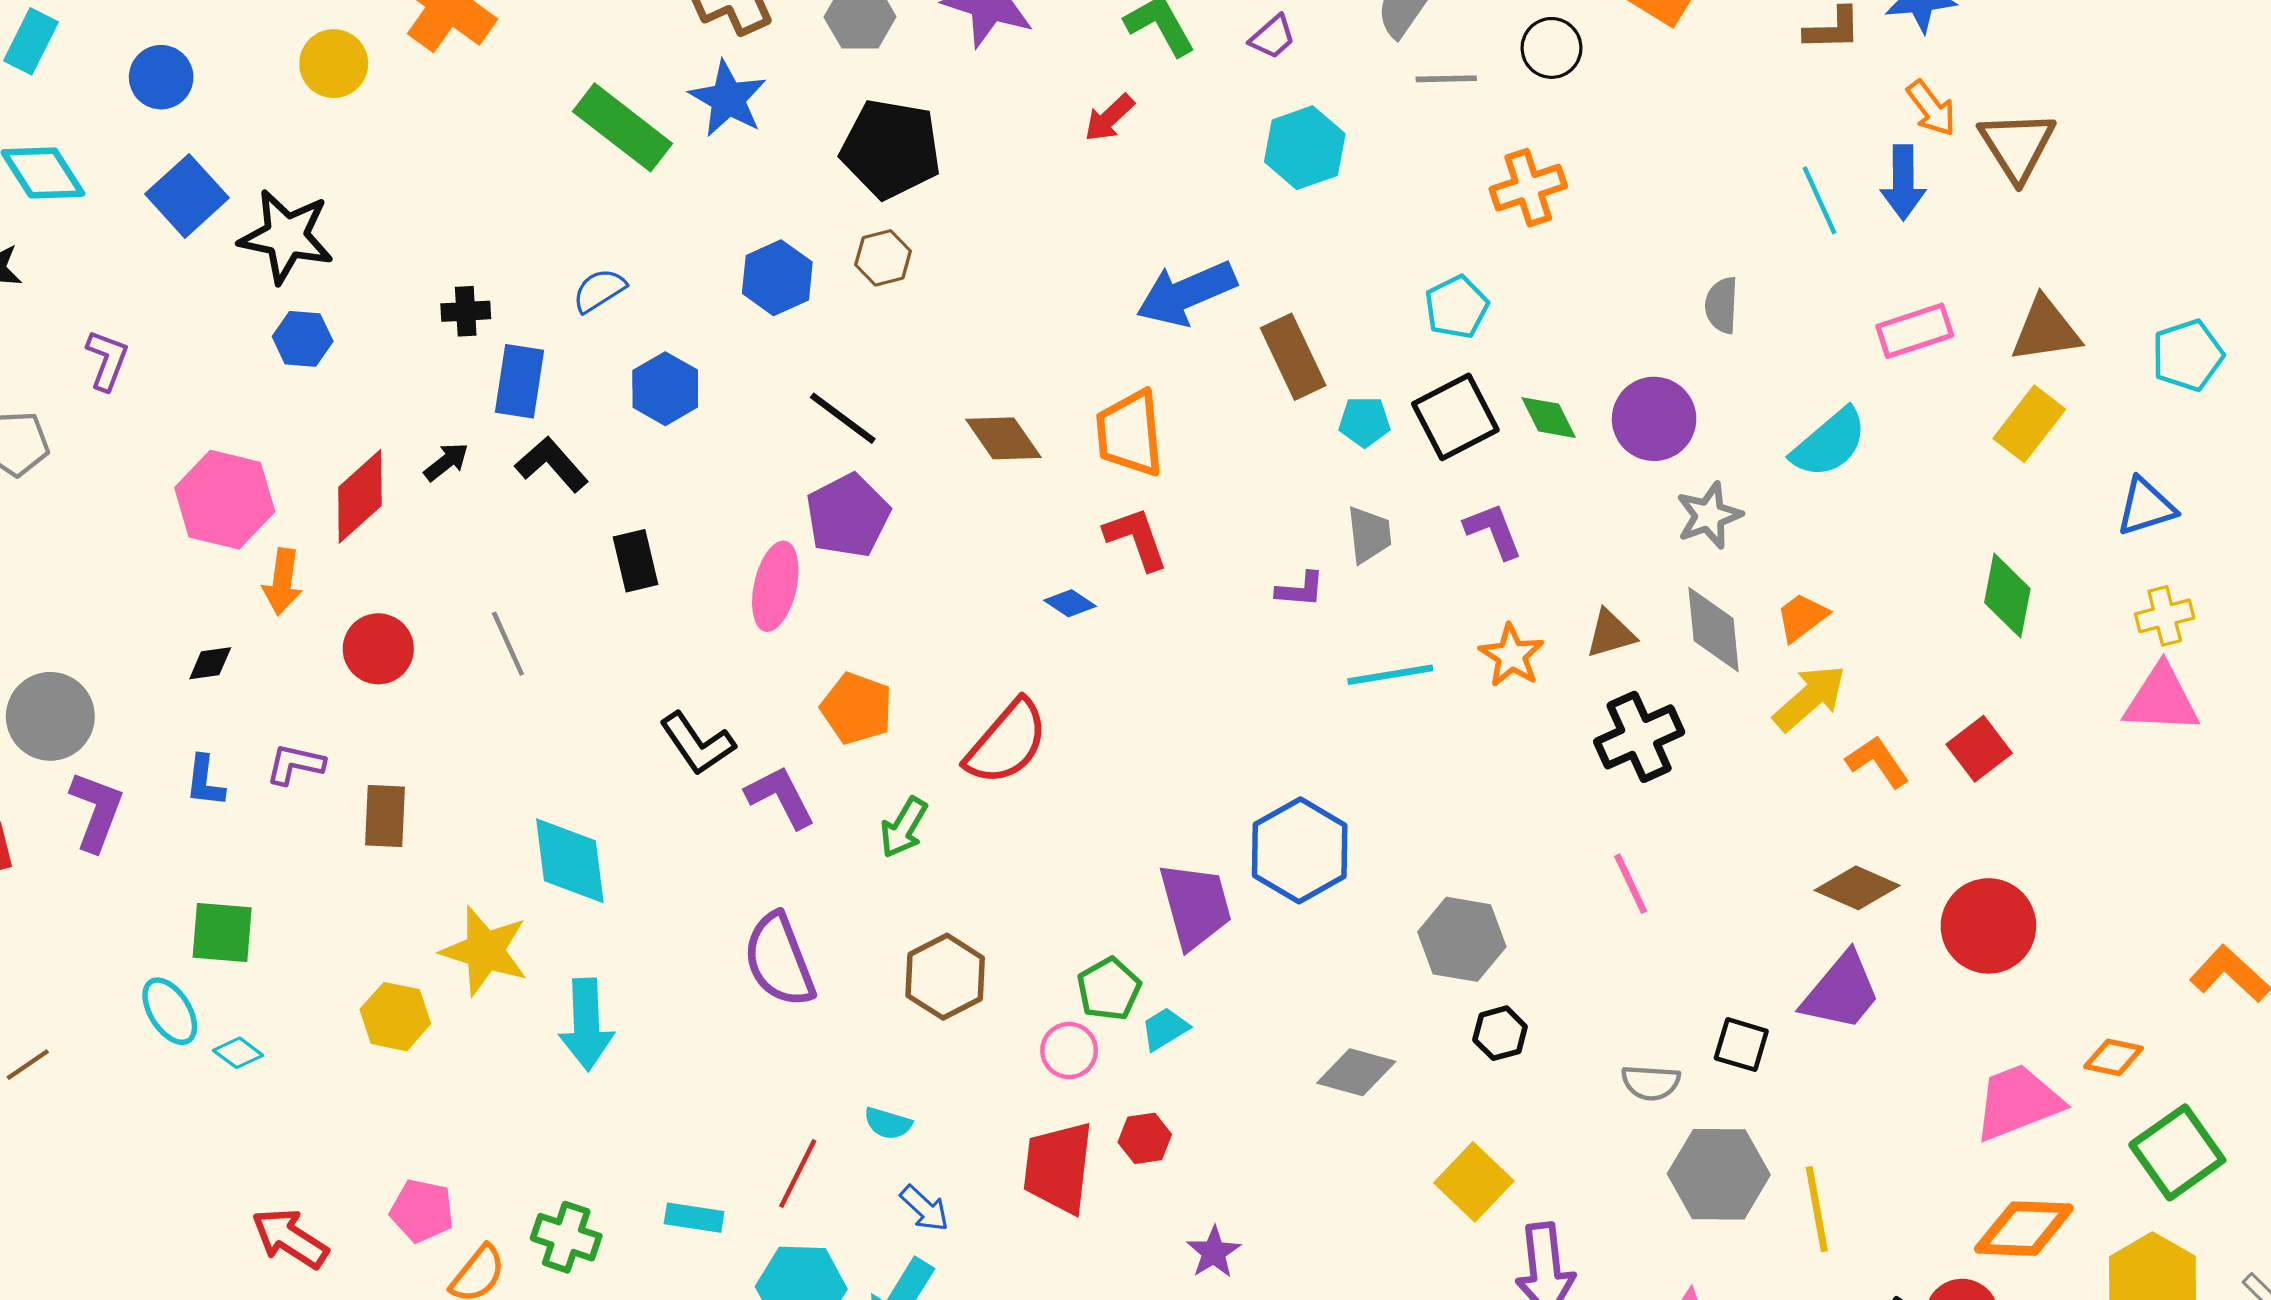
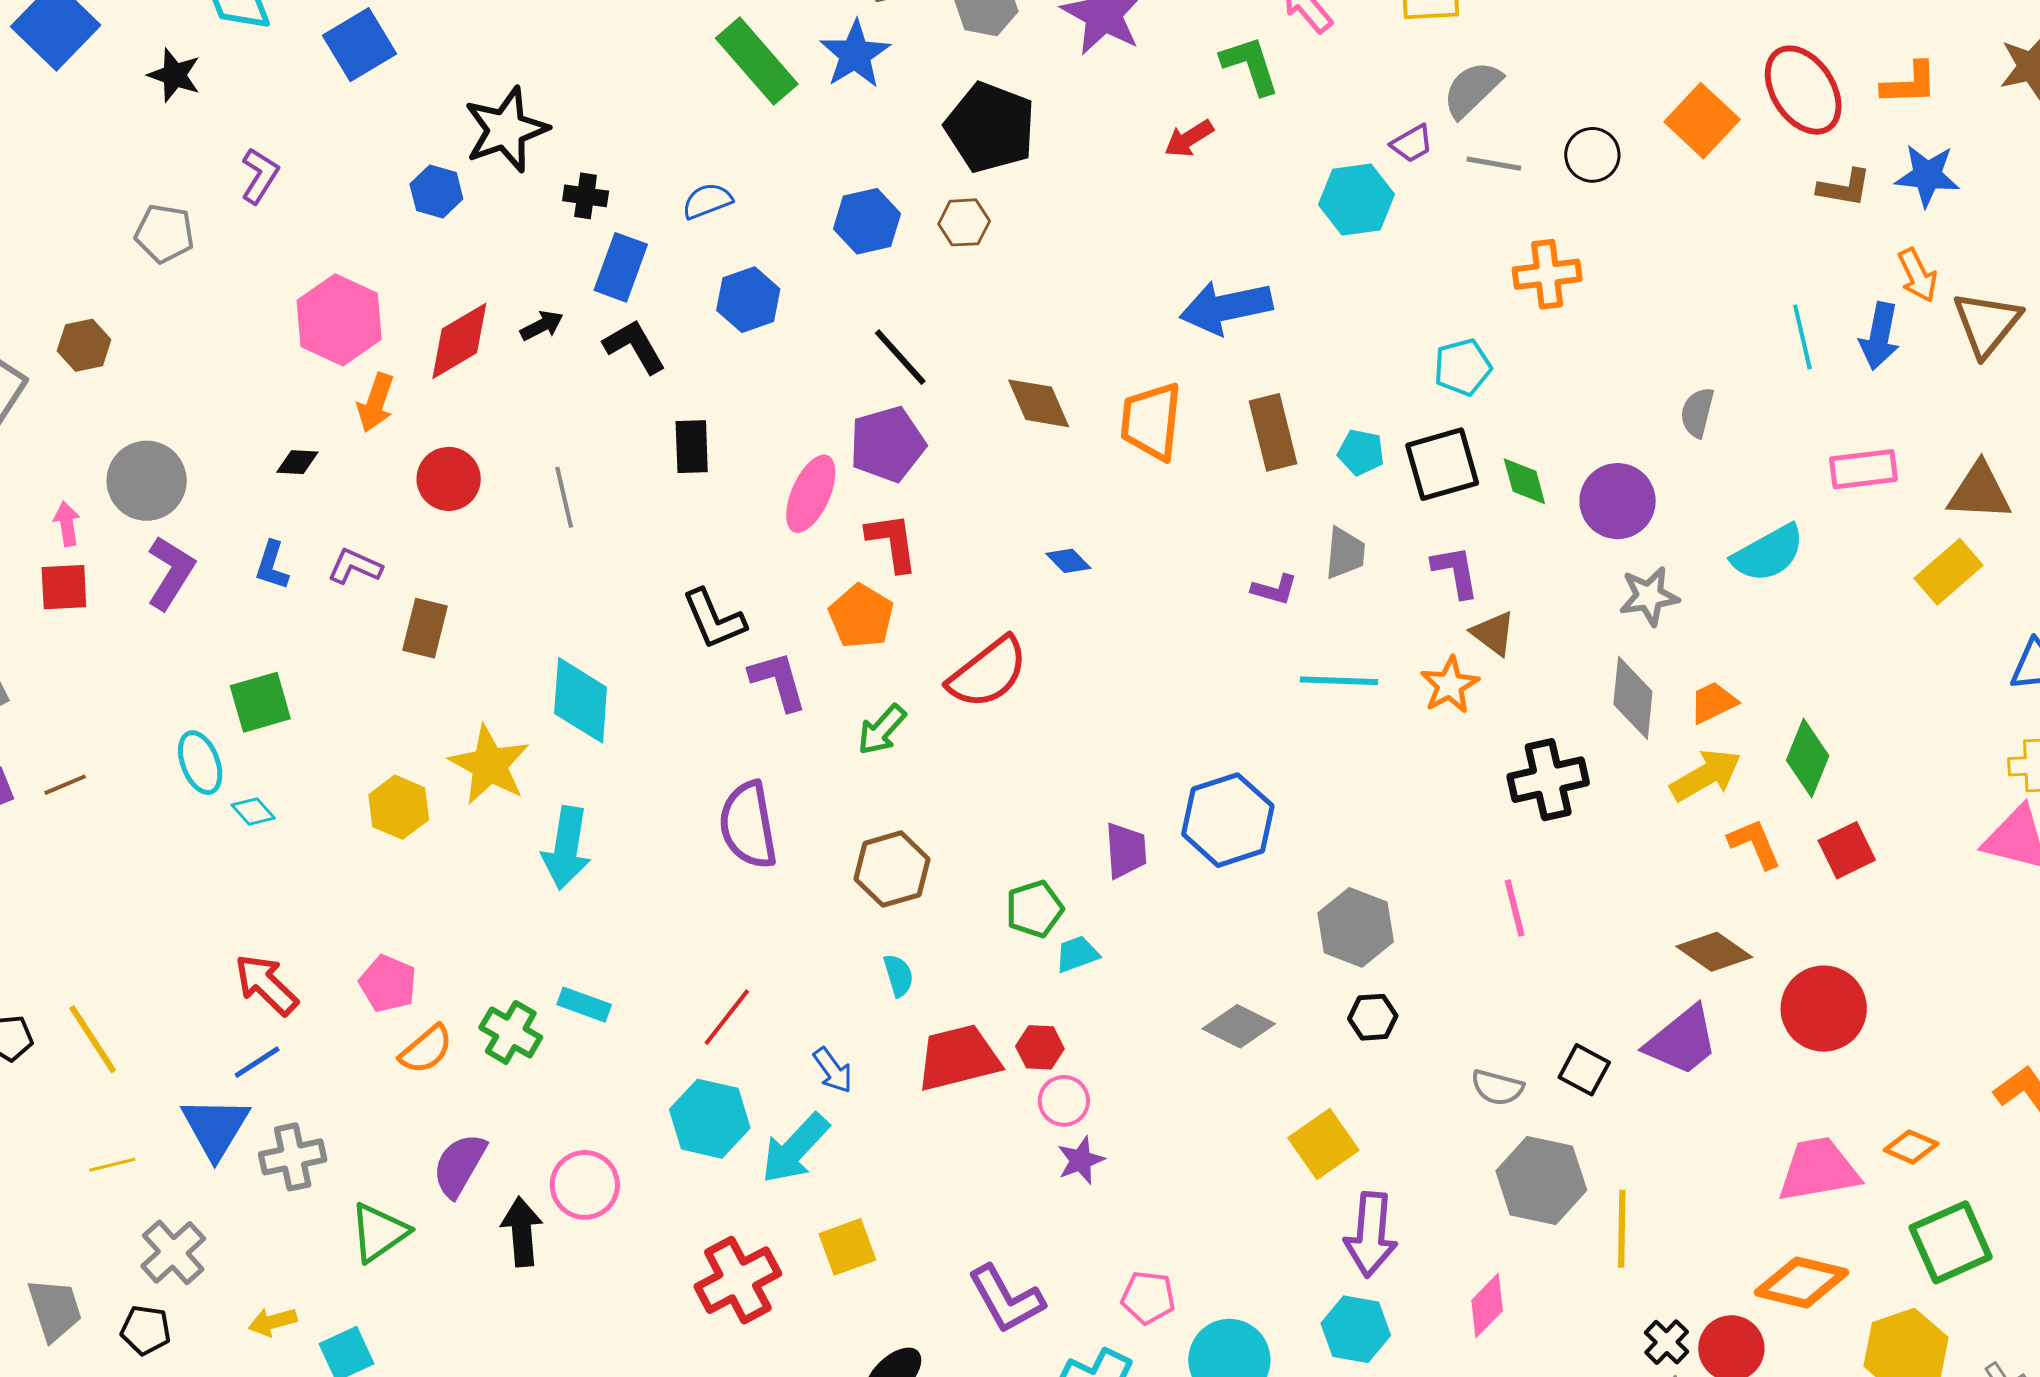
purple trapezoid: (1273, 37) -> (1412, 144), moved
black star: (286, 236) -> (506, 130), moved, turned 30
brown rectangle: (1293, 357) -> (1273, 432), moved
red L-shape: (1136, 538) -> (892, 542), moved
green diamond: (2007, 596) -> (1808, 758), moved
brown triangle: (1611, 634) -> (1493, 633), moved, turned 42
purple trapezoid: (1195, 906) -> (1126, 850), size x0.7
green square: (222, 932) -> (260, 702), turned -32
pink circle: (1069, 1051) -> (1064, 1101), moved
cyan semicircle: (888, 1123) -> (898, 975), moved, turned -135
red trapezoid: (1058, 1167) -> (958, 1058), turned 58
cyan rectangle: (694, 1218) -> (584, 1005), moved

